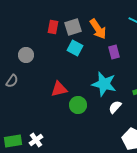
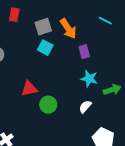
red rectangle: (53, 27) -> (14, 15), moved
cyan star: (104, 84) -> (89, 79), moved, size x0.7

